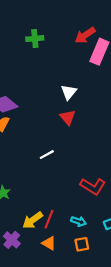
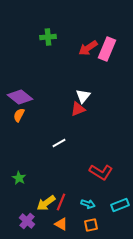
red arrow: (85, 35) -> (88, 48), moved
white triangle: (69, 92) -> (83, 96), moved
red triangle: (68, 117) -> (78, 109), turned 49

